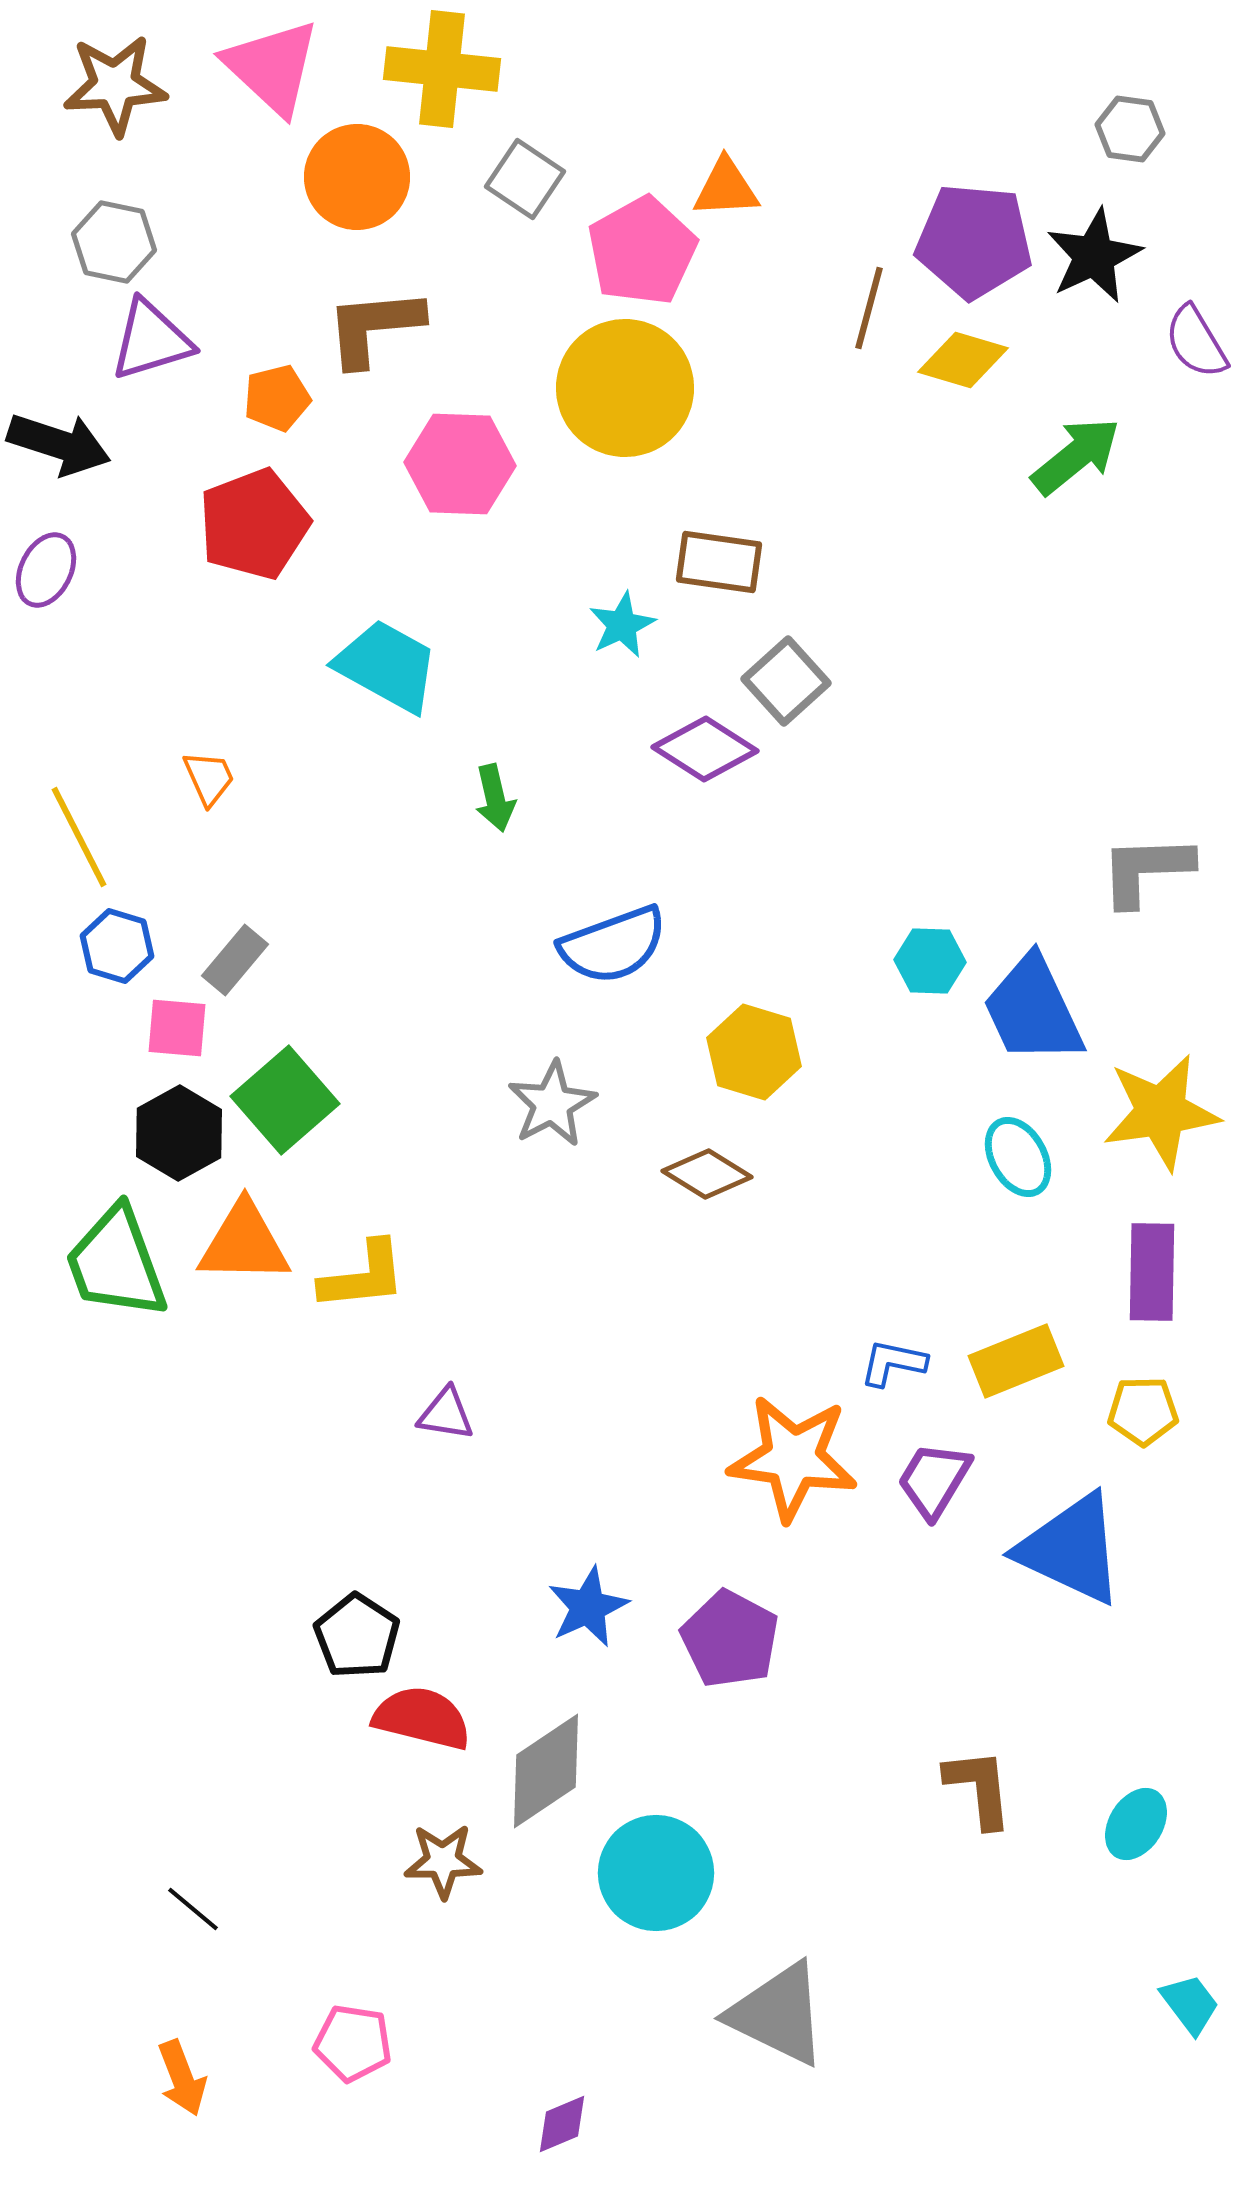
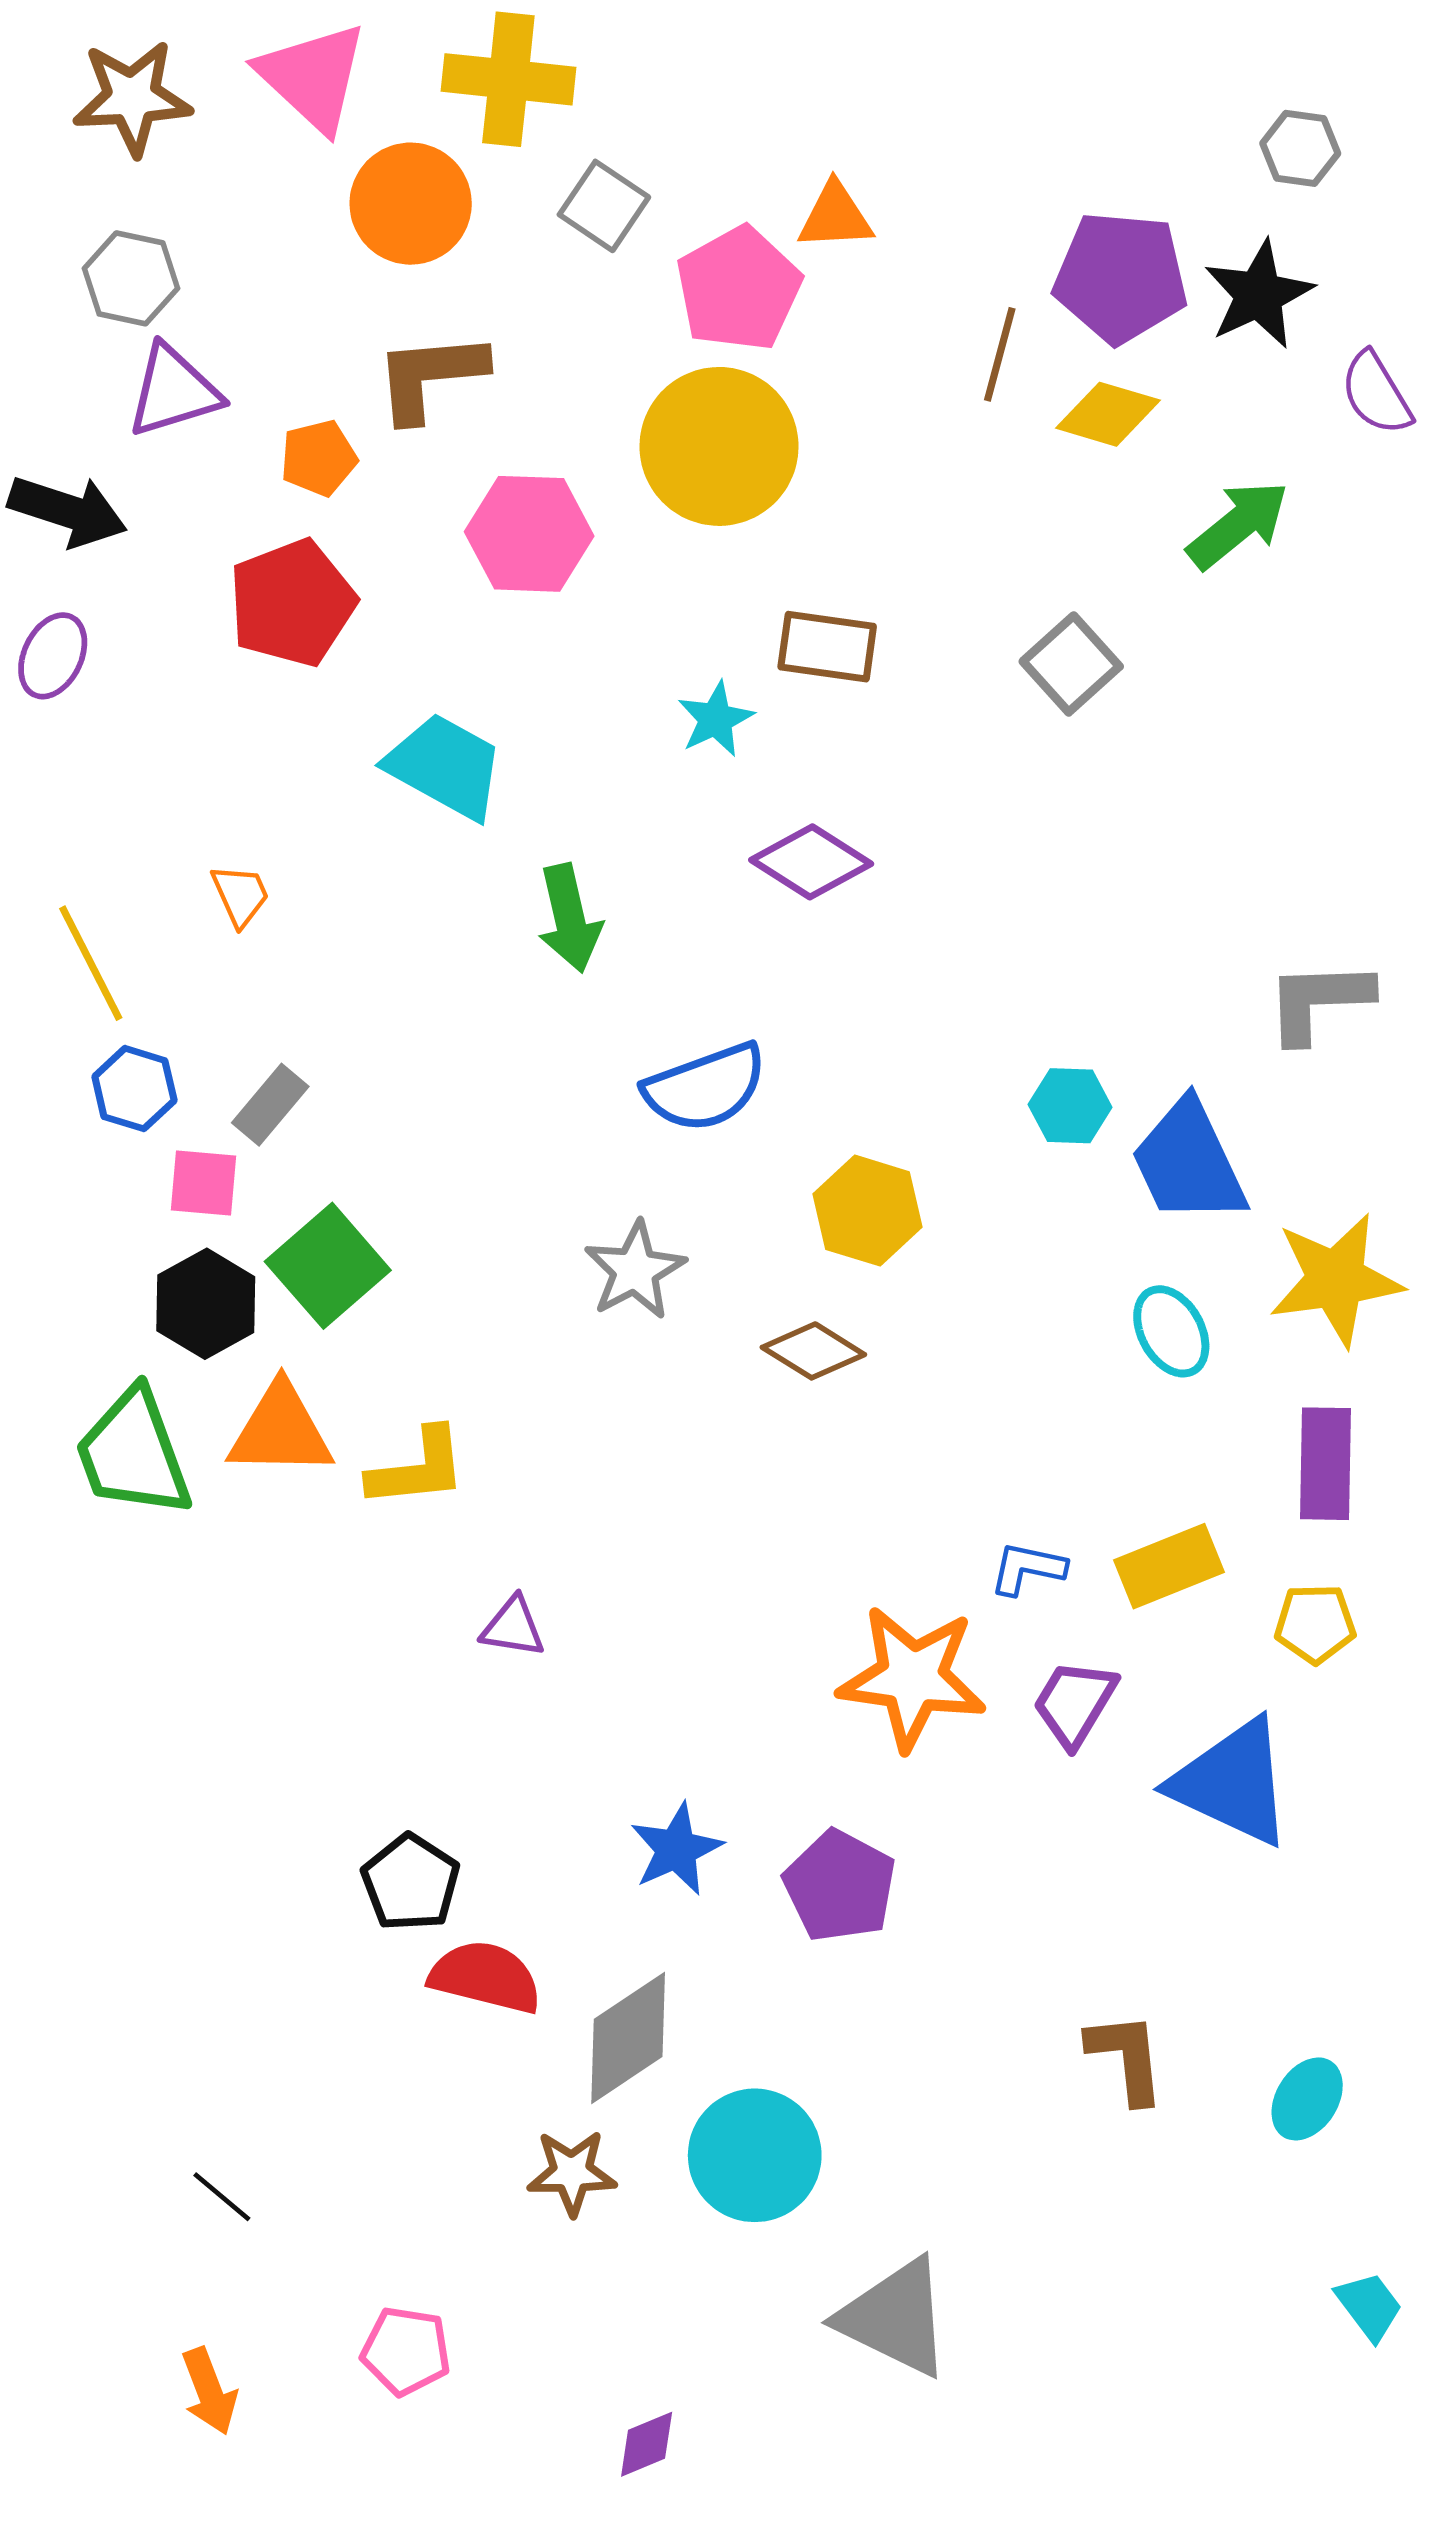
gray square: (786, 681) -> (1071, 664), moved
green arrow: (495, 798) -> (569, 918), size x1.4
brown star: (443, 1861) -> (572, 2173), moved

